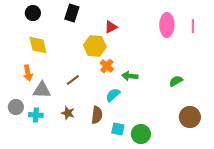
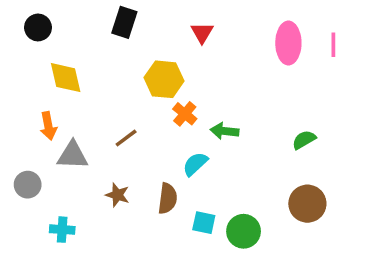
black circle: (33, 13) -> (38, 27), moved
red triangle: (111, 27) -> (202, 33), moved, turned -32
cyan cross: (36, 115) -> (62, 230), moved
brown circle: (190, 117) -> (307, 204), moved

